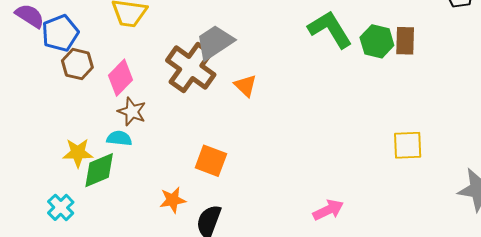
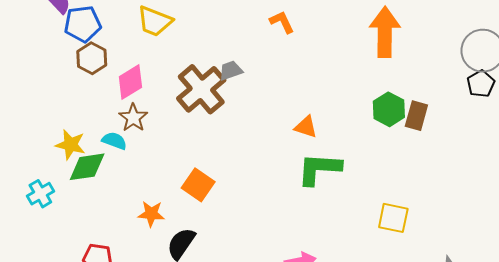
green L-shape: (330, 29) -> (319, 169), moved, turned -69
gray trapezoid: (215, 42) -> (231, 71), size x0.6
orange triangle: (246, 86) -> (306, 127), moved, turned -40

